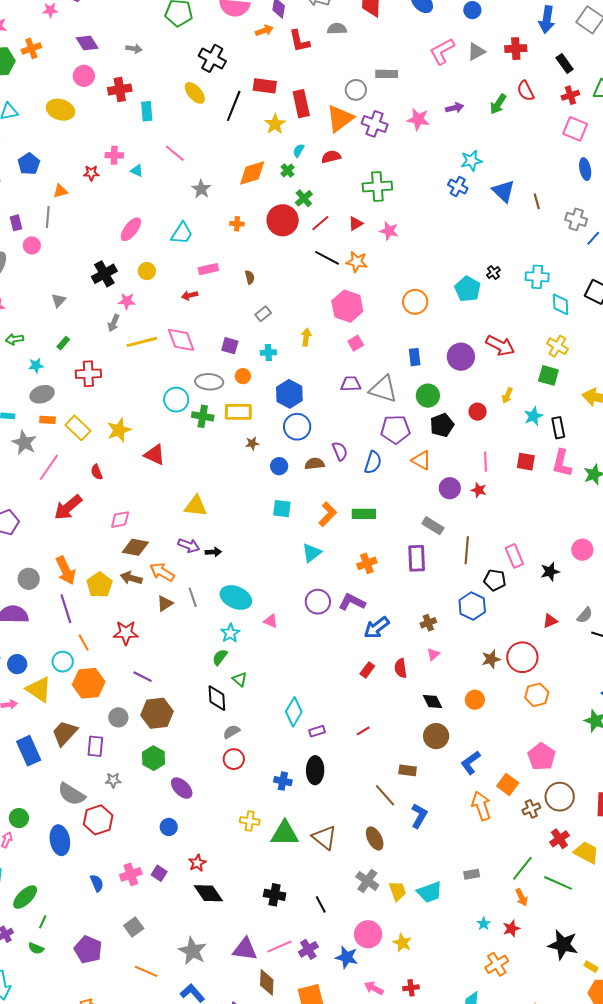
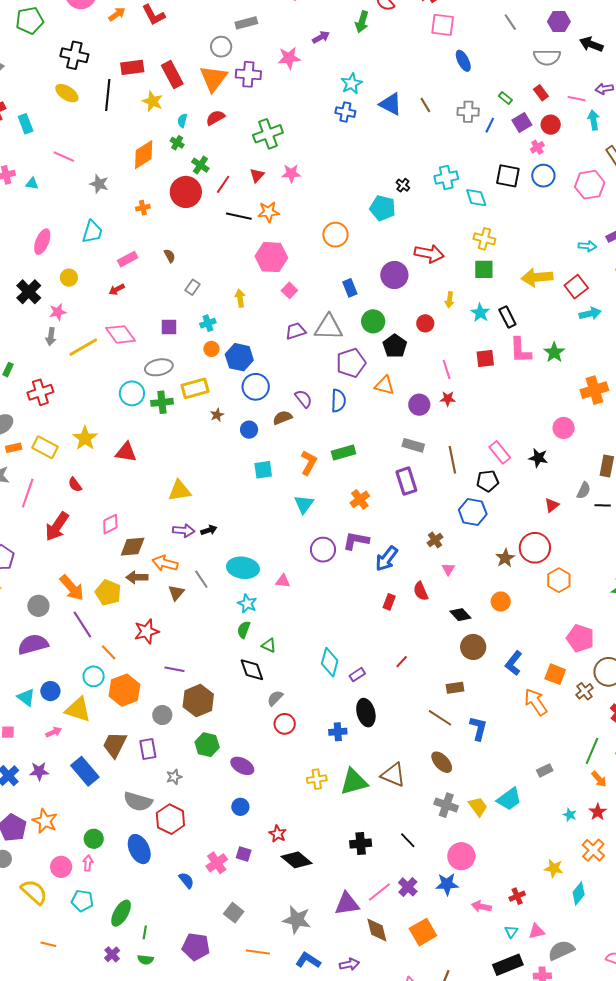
orange circle: (243, 376) -> (211, 349), moved
black star: (550, 572) -> (538, 458), turned -30
yellow star: (402, 943) -> (554, 868), moved

